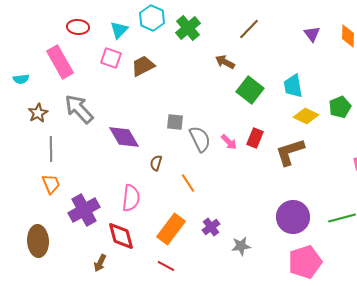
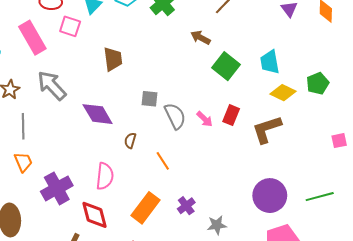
pink square: (111, 58) -> (70, 26), moved
brown trapezoid: (143, 66) -> (113, 59), moved, turned 110

